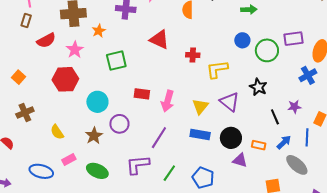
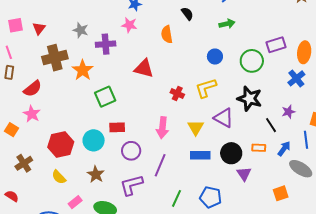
orange star: (99, 31) -> (83, 70), size x1.5
blue circle: (242, 40) -> (215, 57), moved
pink star: (75, 50) -> (32, 114), moved
red cross: (193, 55) -> (177, 94), moved, turned 32
red hexagon: (65, 79) -> (61, 145), moved
black star: (258, 87) -> (249, 99), size x1.4
red rectangle: (142, 94) -> (117, 127), moved
purple circle: (119, 124) -> (131, 151), moved
orange rectangle: (259, 145) -> (259, 148), moved
purple triangle: (240, 160) -> (244, 174), turned 49
purple L-shape: (138, 165) -> (131, 185), moved

